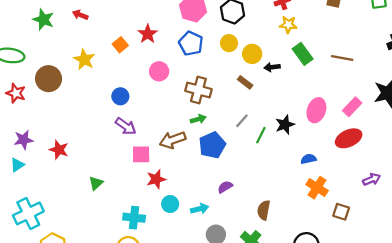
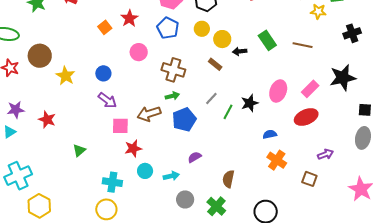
yellow star: (288, 25) -> (318, 11), moved
yellow star: (84, 59) -> (65, 76), moved
brown square: (341, 212) -> (309, 179), moved

